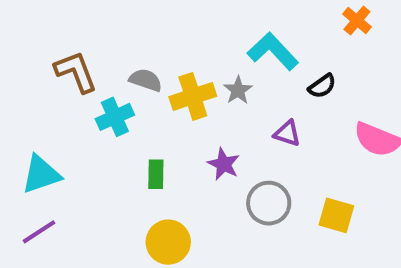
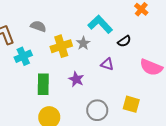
gray semicircle: (146, 80) -> (38, 26), moved
green rectangle: (156, 174) -> (43, 84), size x1.5
gray circle: (269, 203) -> (97, 110), moved

